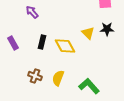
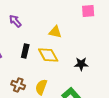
black star: (107, 29) -> (81, 64), moved
yellow triangle: (88, 33) -> (55, 32), moved, turned -32

